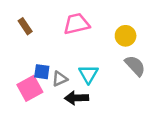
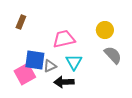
pink trapezoid: (77, 24) -> (64, 39), moved
brown rectangle: (25, 26) -> (21, 22), turned 56
blue square: (42, 72) -> (35, 60), size x1.5

